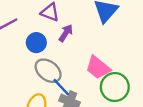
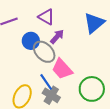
pink trapezoid: (98, 68) -> (62, 69), moved
gray ellipse: (48, 71) -> (44, 52), moved

